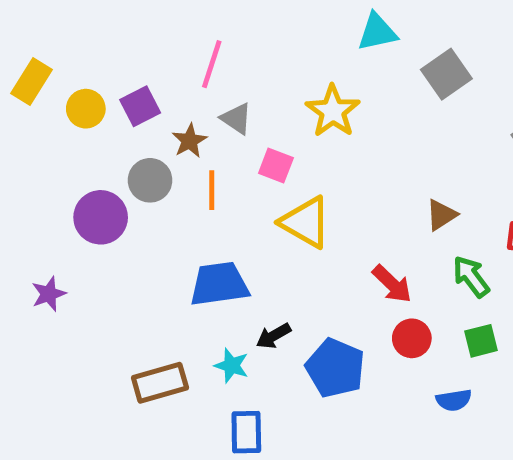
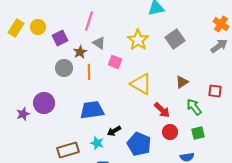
gray square: (446, 74) -> (175, 39), moved
yellow circle: (86, 109) -> (38, 27), moved
purple circle: (101, 217) -> (44, 103), moved
yellow triangle: (306, 222) -> (141, 84), moved

